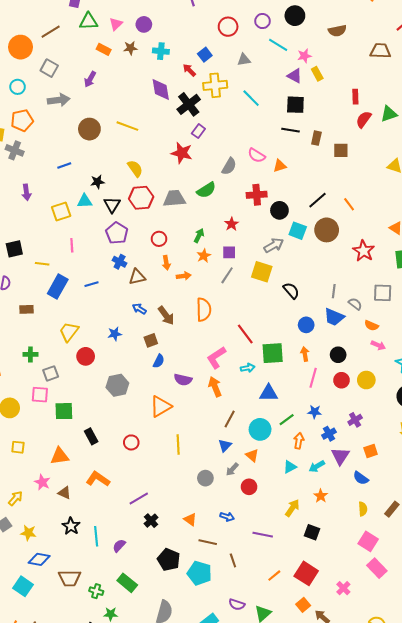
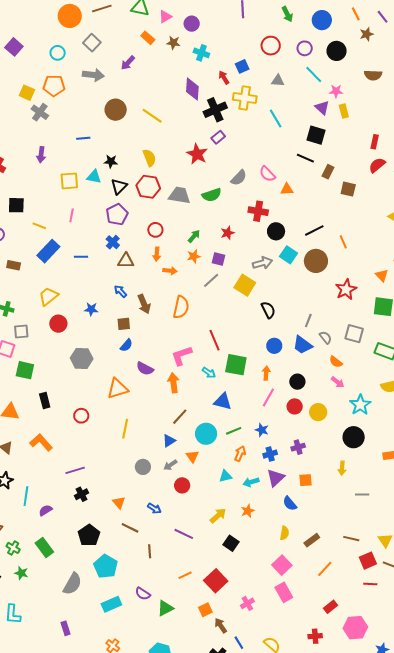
cyan arrow: (248, 368) -> (209, 373), turned 32
cyan pentagon: (199, 573) -> (106, 566), moved

